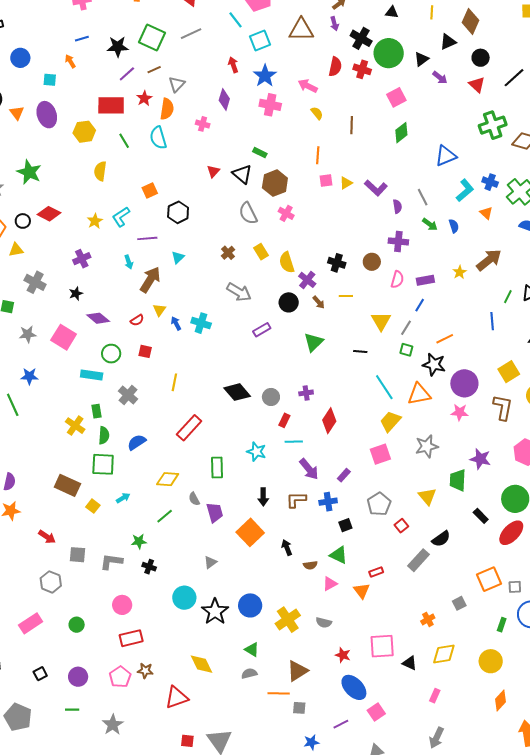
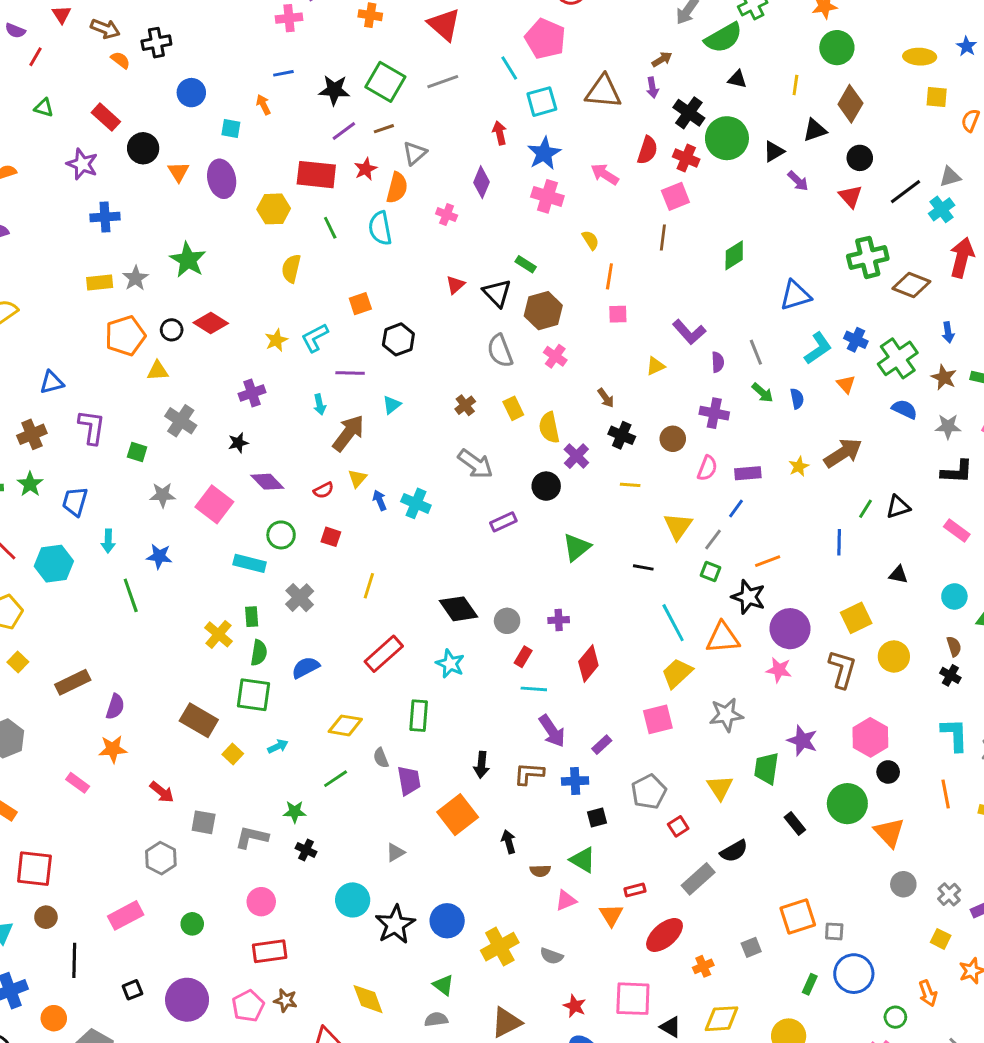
pink square: (396, 97) -> (675, 196), moved
yellow semicircle: (317, 113) -> (590, 240), moved
yellow triangle: (346, 183) -> (655, 366), moved
brown arrow: (319, 302) -> (606, 398), moved
cyan star: (256, 452) -> (450, 664), moved
red ellipse: (511, 533) -> (665, 935), moved
purple circle: (78, 677) -> (187, 1000), size x1.5

